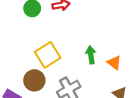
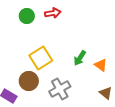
green arrow: (91, 55) -> (80, 58), turned -140

